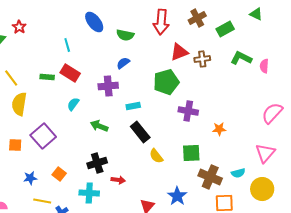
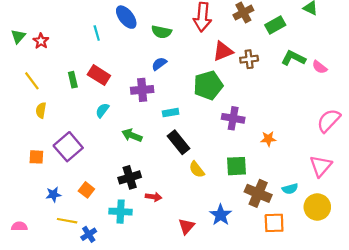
red star: (19, 27) -> (41, 41), moved
cyan line: (67, 45) -> (97, 33), moved
pink semicircle: (264, 66) -> (320, 67), turned -56
green rectangle: (47, 77) -> (73, 80), turned 72
yellow semicircle: (19, 104) -> (41, 110), size x0.6

